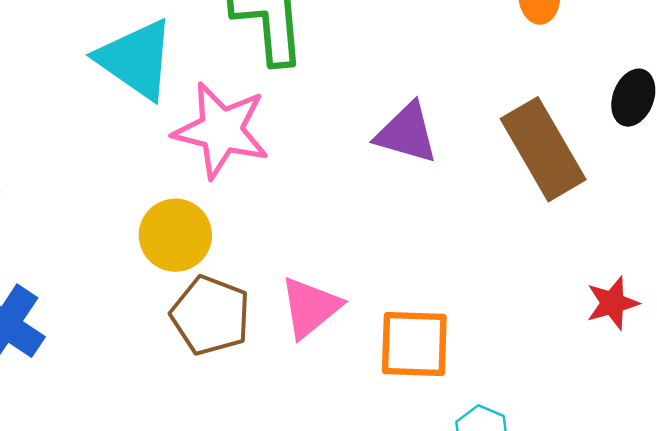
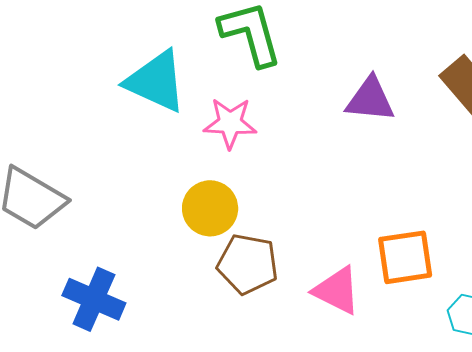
pink star: (221, 130) -> (230, 123), size x0.7
pink triangle: (310, 307) -> (337, 291), moved, turned -44

